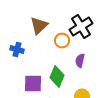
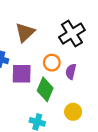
orange circle: (62, 41) -> (52, 63), moved
purple square: (33, 84) -> (22, 74), moved

